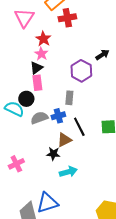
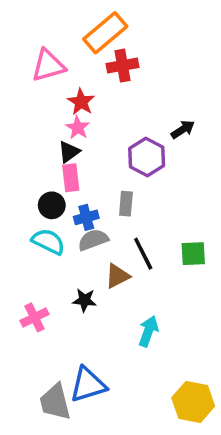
pink triangle: (24, 18) -> (48, 66), turned 40
cyan semicircle: (14, 109) -> (48, 242), moved
blue cross: (58, 116) -> (86, 217), moved
gray semicircle: (39, 118) -> (93, 240), moved
black star: (53, 154) -> (85, 300), moved
cyan arrow: (68, 172) -> (148, 331), moved, turned -54

